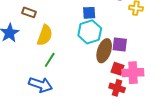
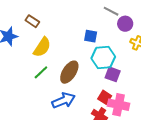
cyan hexagon: (90, 32) -> (103, 58), moved
brown ellipse: (104, 51) -> (69, 72), moved
blue arrow: (41, 85) -> (64, 100), moved, turned -55

